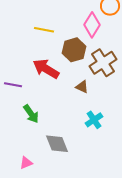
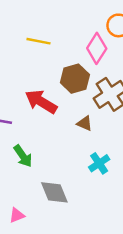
yellow line: (44, 30) -> (39, 41), moved

